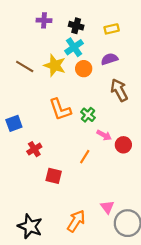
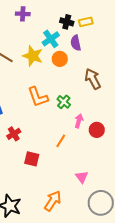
black cross: (76, 26) -> (67, 22), moved
purple semicircle: (109, 59) -> (76, 43), moved, turned -84
pink arrow: (104, 135) -> (79, 121), turned -104
pink triangle: (107, 207) -> (82, 177), moved

